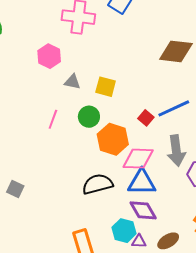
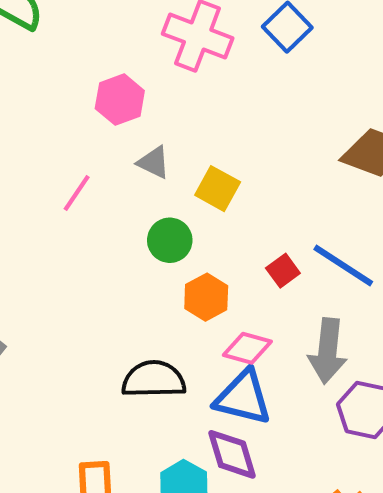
blue line: (174, 108) -> (343, 265), turned 44
pink line: (53, 119) -> (77, 193), moved
orange hexagon: (113, 139) -> (206, 297), size x0.7
pink diamond: (138, 159) -> (247, 348), size x0.7

